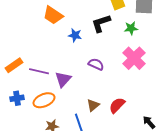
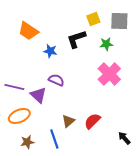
purple semicircle: (96, 64) -> (56, 80), moved
purple triangle: (63, 79) -> (38, 95), turned -30

